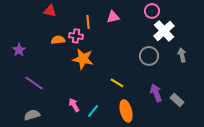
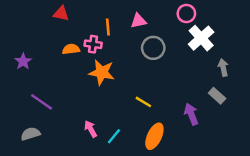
gray circle: (149, 56) -> (153, 48), moved
gray rectangle: (177, 100) -> (217, 96), moved
orange ellipse: (126, 111) -> (154, 136), turned 40
gray semicircle: (32, 115) -> (30, 134), moved

